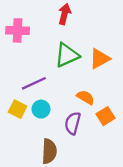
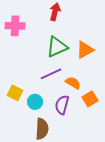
purple line: (34, 83) -> (51, 74), moved
cyan circle: (41, 109) -> (35, 102), moved

